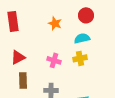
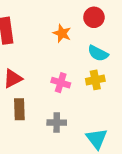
red circle: (86, 15) -> (94, 17), moved
cyan semicircle: (82, 38) -> (98, 53), turned -140

